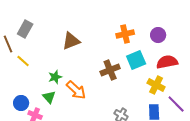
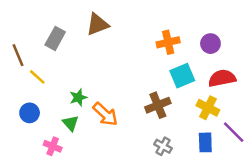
gray rectangle: (25, 29) -> (55, 38), moved
brown triangle: (71, 41) -> (98, 24), moved
brown cross: (110, 70) -> (158, 105), moved
blue circle: (21, 103) -> (30, 113), moved

